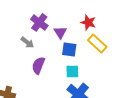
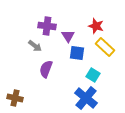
purple cross: (39, 22) -> (47, 26), turned -30
cyan square: (72, 71) -> (93, 75), moved, turned 32

